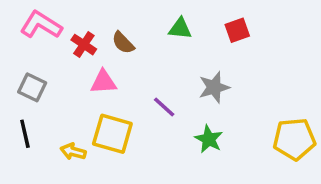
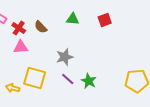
pink triangle: (103, 82) -> (21, 47), moved
gray star: (214, 87) -> (65, 57), moved
purple line: (164, 107) -> (68, 79), moved

